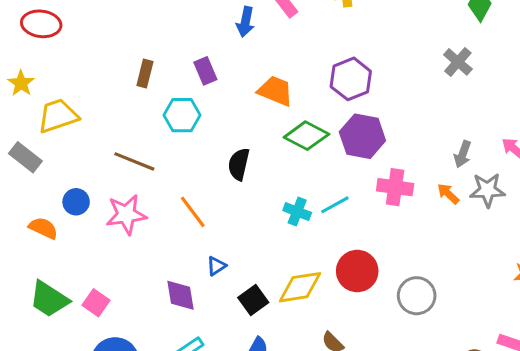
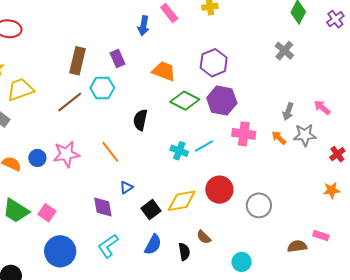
brown rectangle: (145, 73) -> (78, 61), size x1.5
brown line: (134, 161) -> (70, 102), moved, turned -60
blue circle: (76, 202) -> (37, 158), moved

